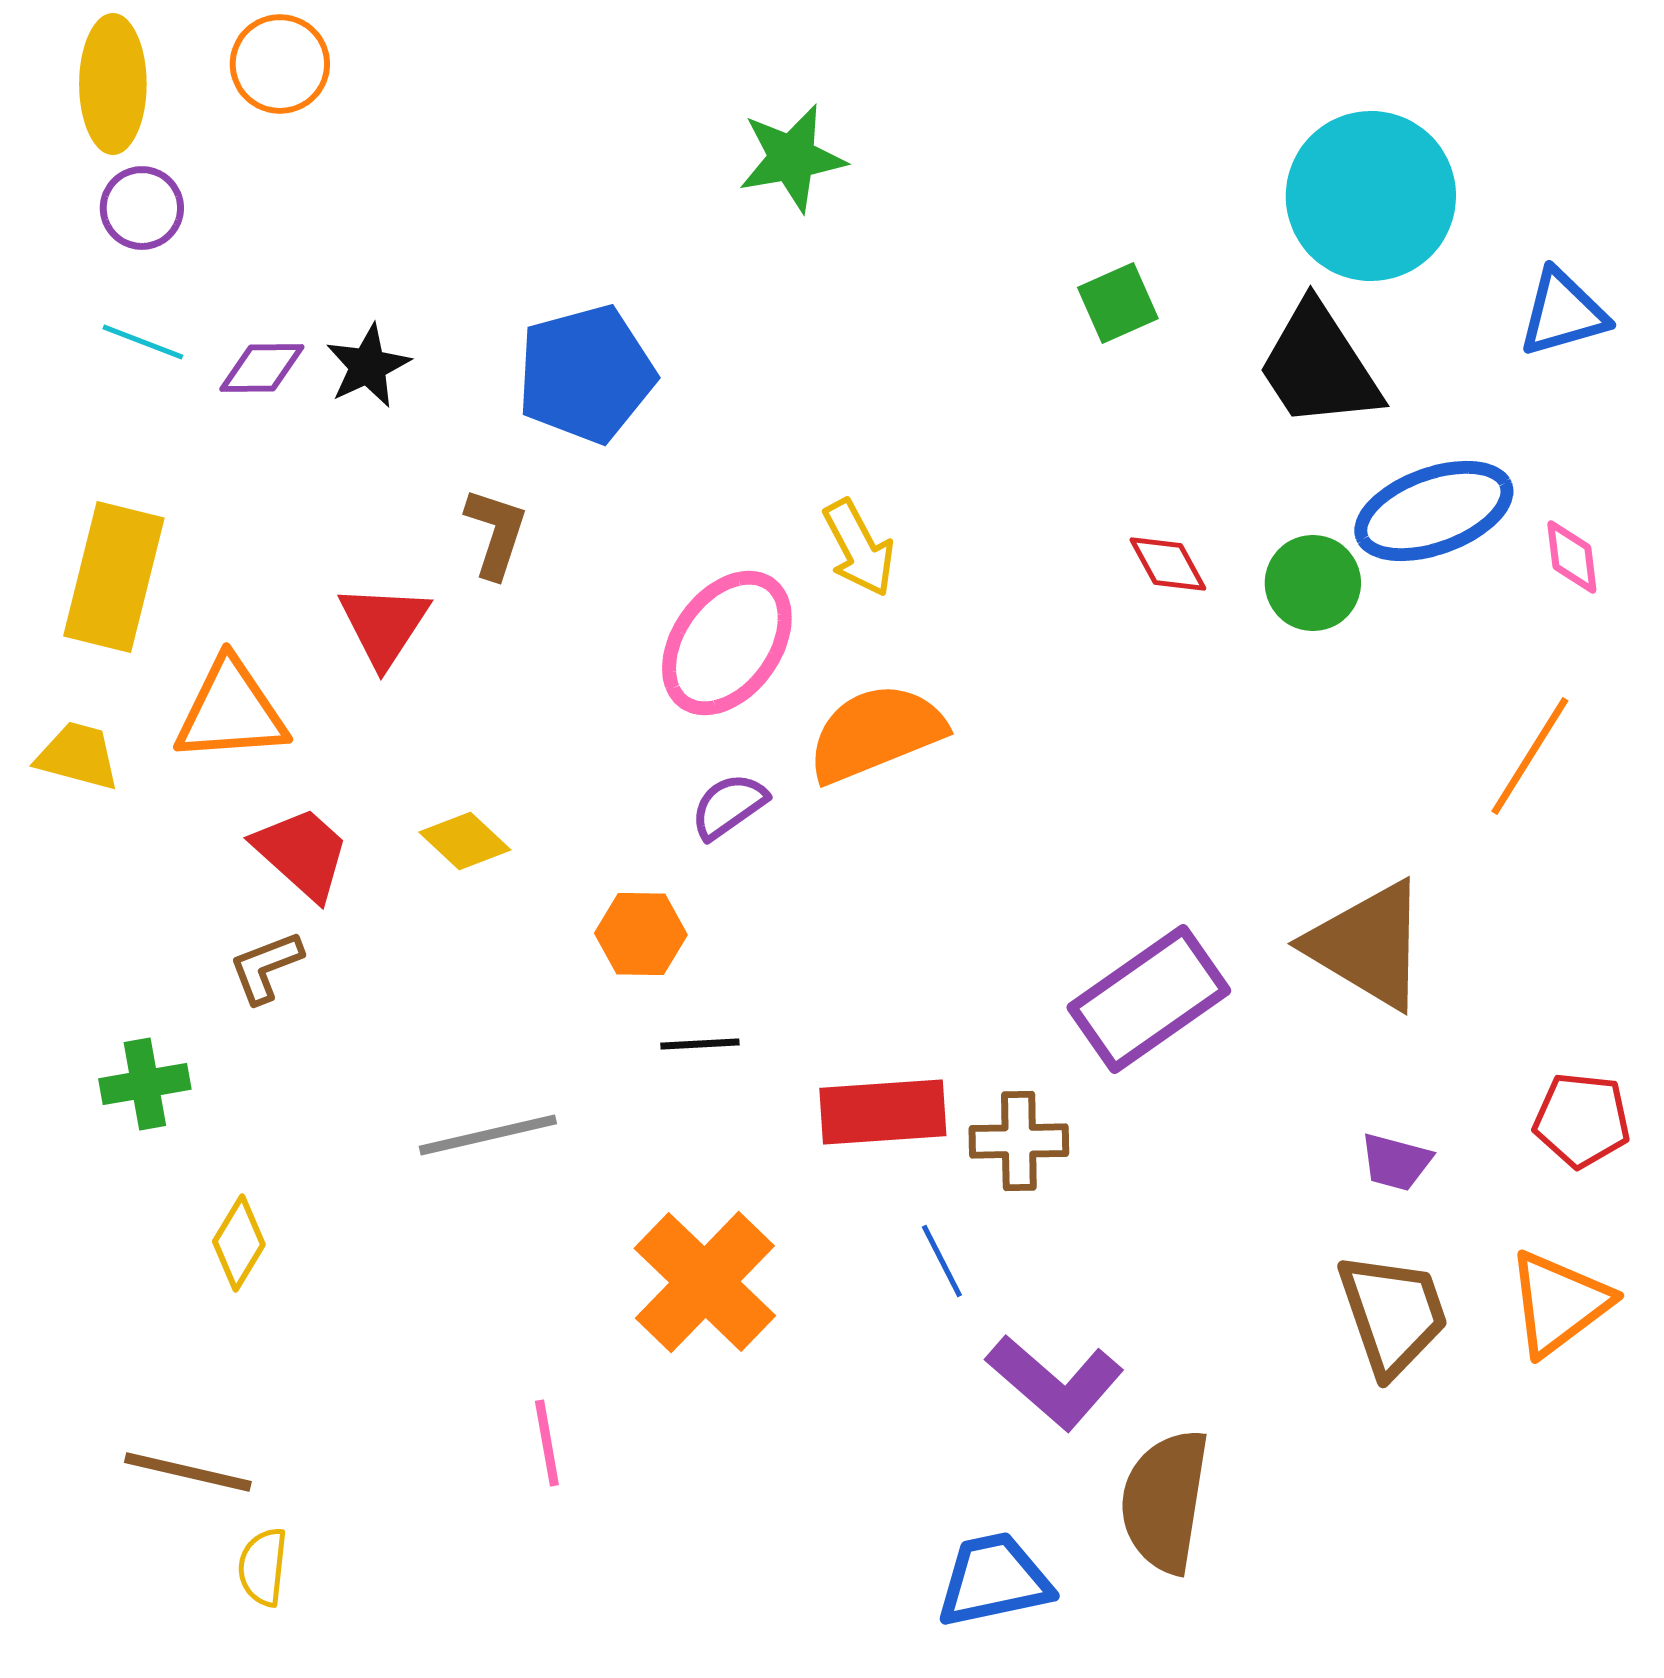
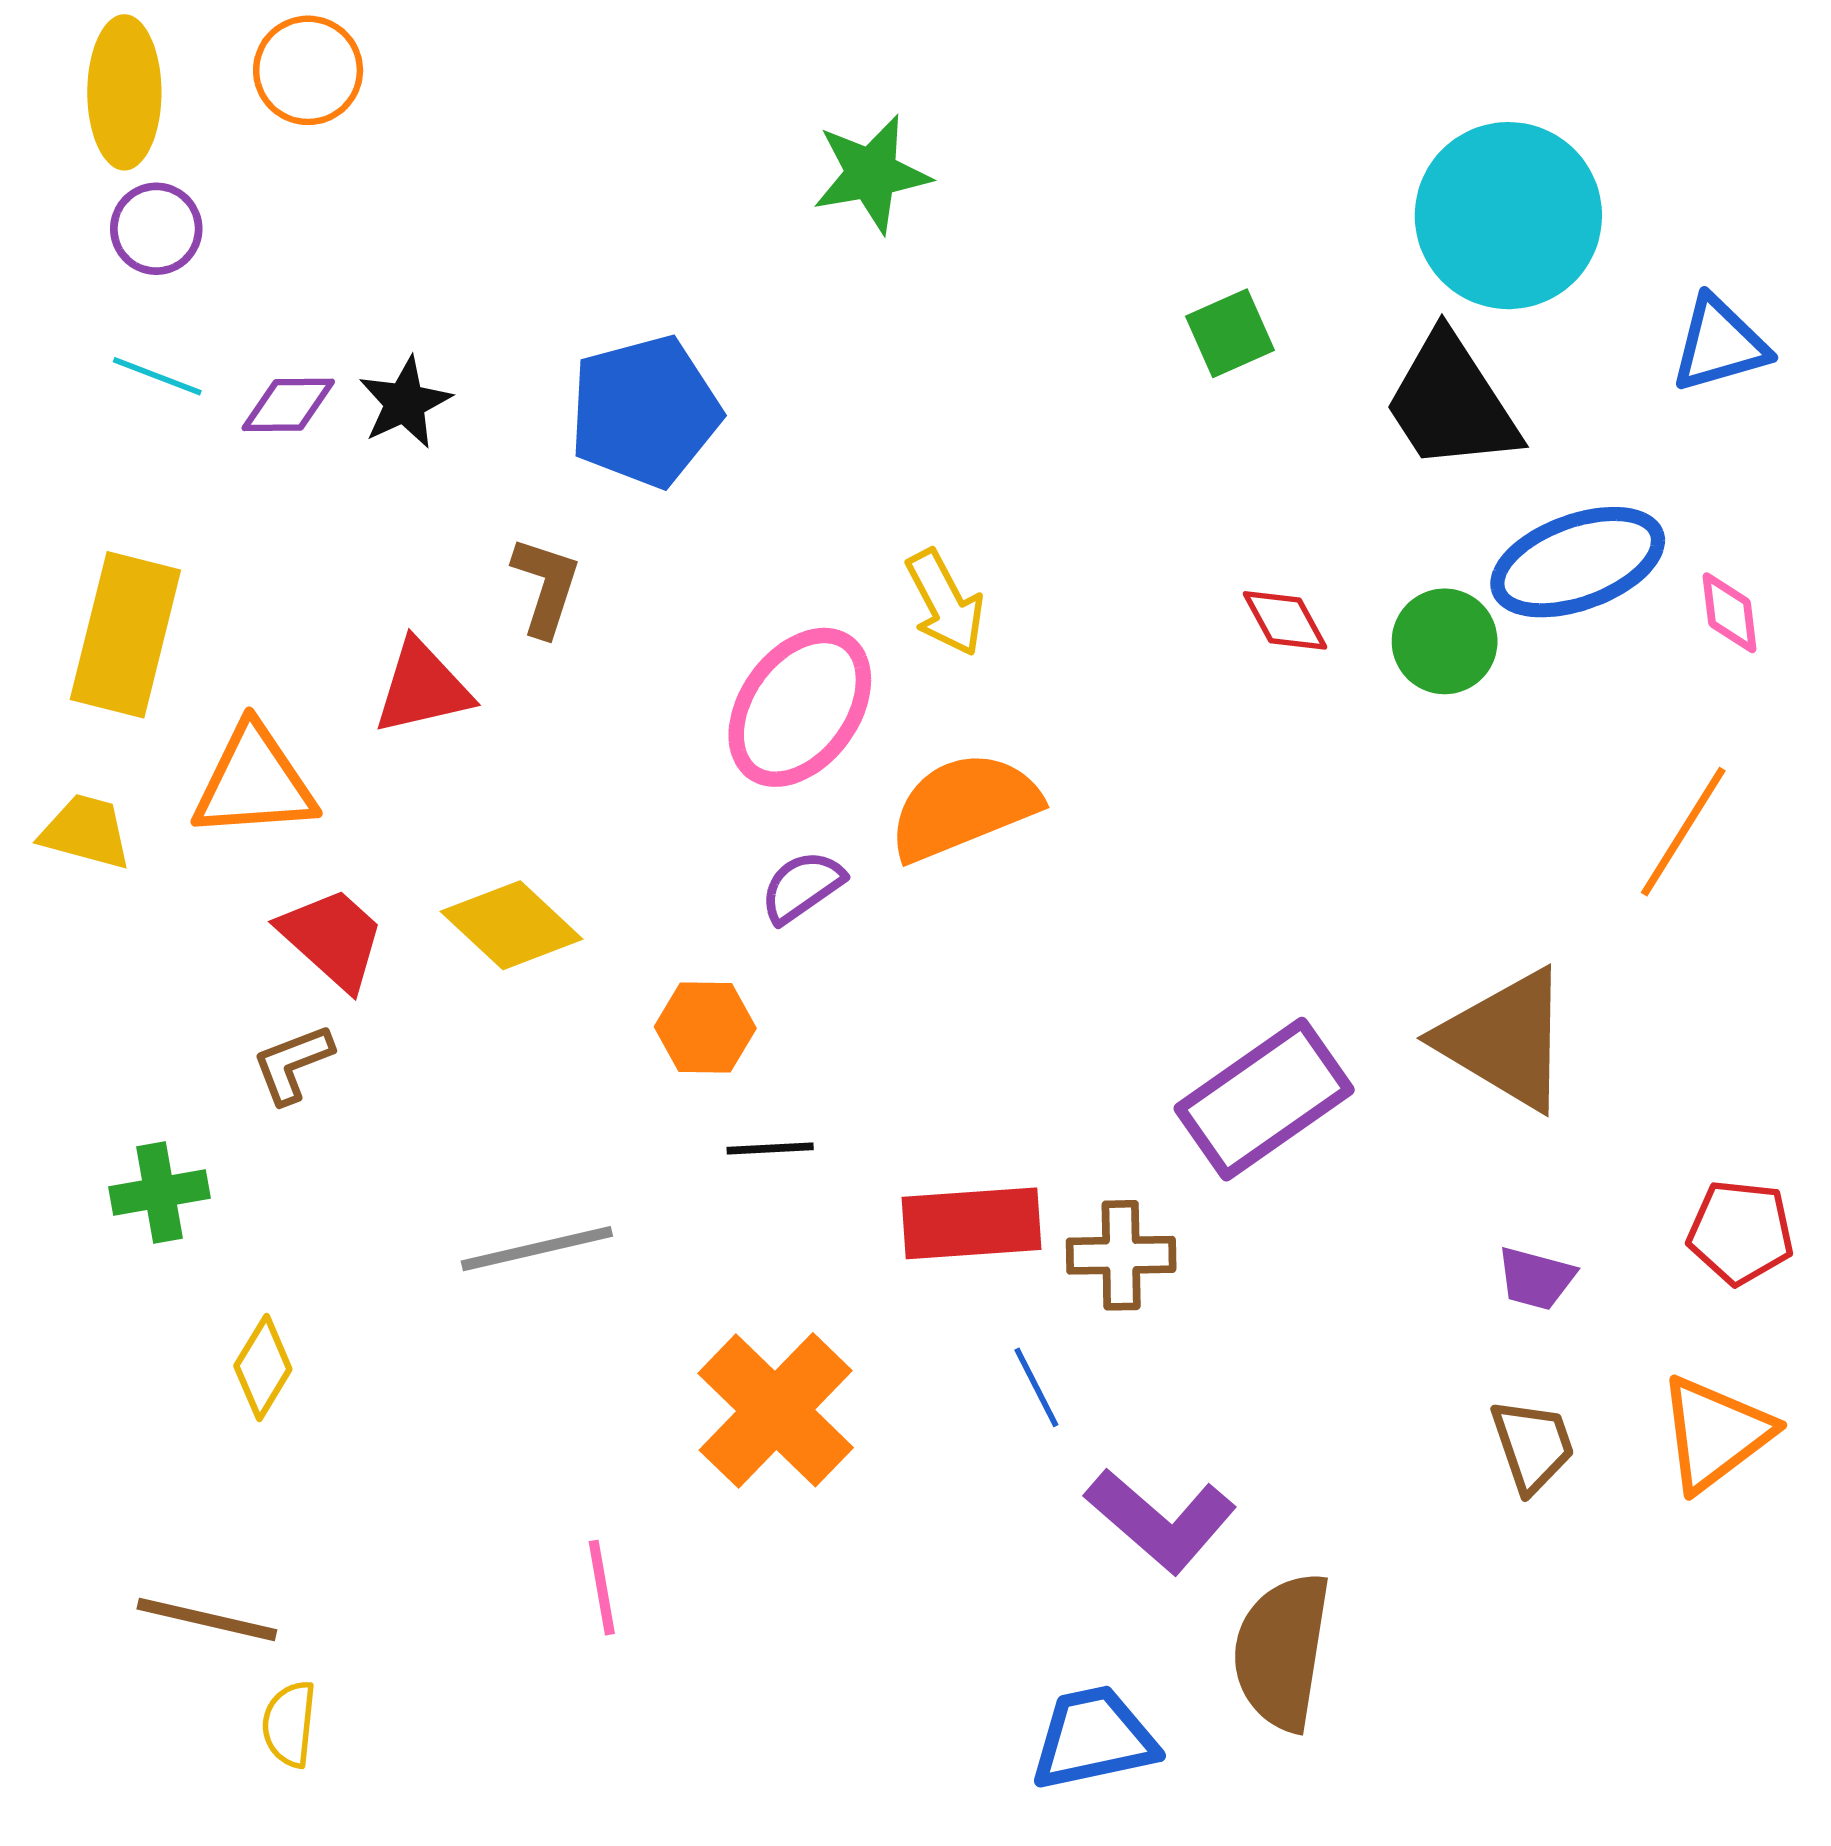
red triangle: (384, 625) -> (422, 688), turned 44
yellow diamond: (465, 841) -> (512, 925), size x1.4
brown trapezoid: (1393, 1314) -> (1533, 1446), size x0.7

